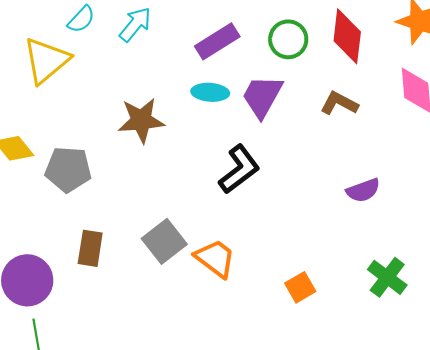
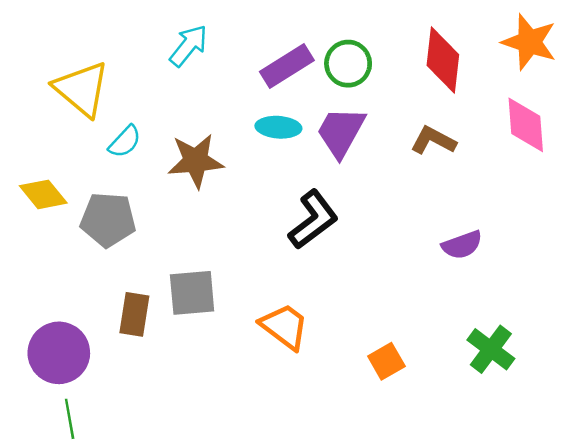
cyan semicircle: (81, 19) -> (125, 142), moved
green circle: (288, 39) -> (348, 64), moved
yellow triangle: (46, 60) -> (82, 89), turned -40
gray square: (164, 241) -> (192, 293), moved, turned 33

